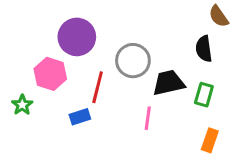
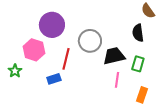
pink line: (148, 118) -> (117, 80), moved

